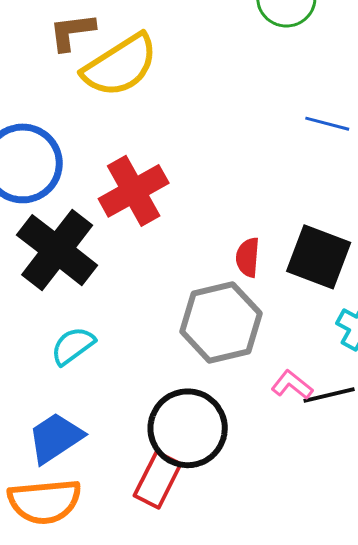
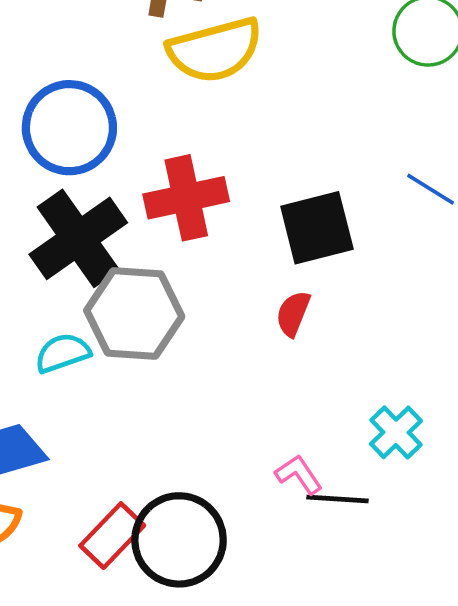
black square: (319, 257) -> (317, 228), moved, turned 38
gray hexagon: (221, 323) -> (134, 313), moved
black circle: (188, 428) -> (179, 540), moved

